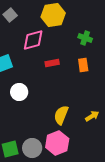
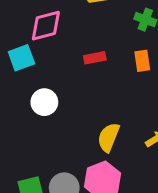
pink diamond: (33, 40) -> (46, 26), moved

